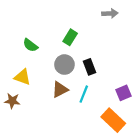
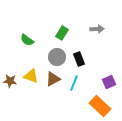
gray arrow: (110, 13) -> (97, 29), moved
yellow triangle: (22, 77) -> (31, 76), moved
brown star: (12, 101) -> (10, 81), moved

